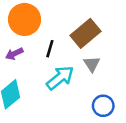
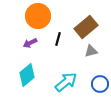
gray triangle: (92, 64) -> (91, 51), turned 48
cyan arrow: (60, 78) -> (66, 82), moved

